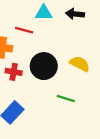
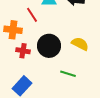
red line: (24, 30) -> (32, 15), turned 42

